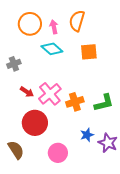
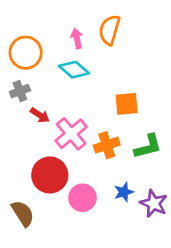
orange circle: (30, 24) -> (26, 53), moved
orange square: (89, 52) -> (127, 104), moved
red arrow: (27, 92) -> (40, 115), moved
pink circle: (58, 153) -> (83, 198), moved

